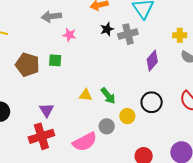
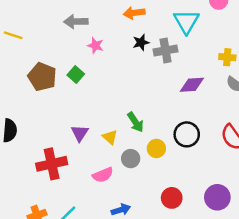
green square: (55, 60) -> (76, 74), turned 32
purple diamond: (152, 61) -> (192, 85), turned 40
yellow triangle: (86, 95) -> (110, 137), moved, turned 32
purple triangle: (47, 110) -> (80, 133), moved
pink semicircle: (85, 142) -> (103, 175), size x0.7

